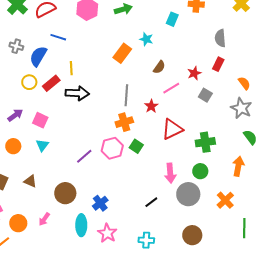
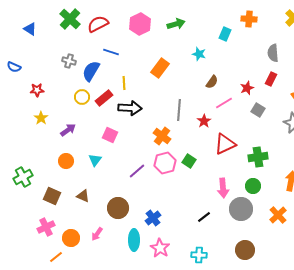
orange rectangle: (122, 53) -> (160, 68), moved
pink square: (40, 120) -> (110, 135), moved
orange cross: (124, 122) -> (162, 136), moved, turned -36

